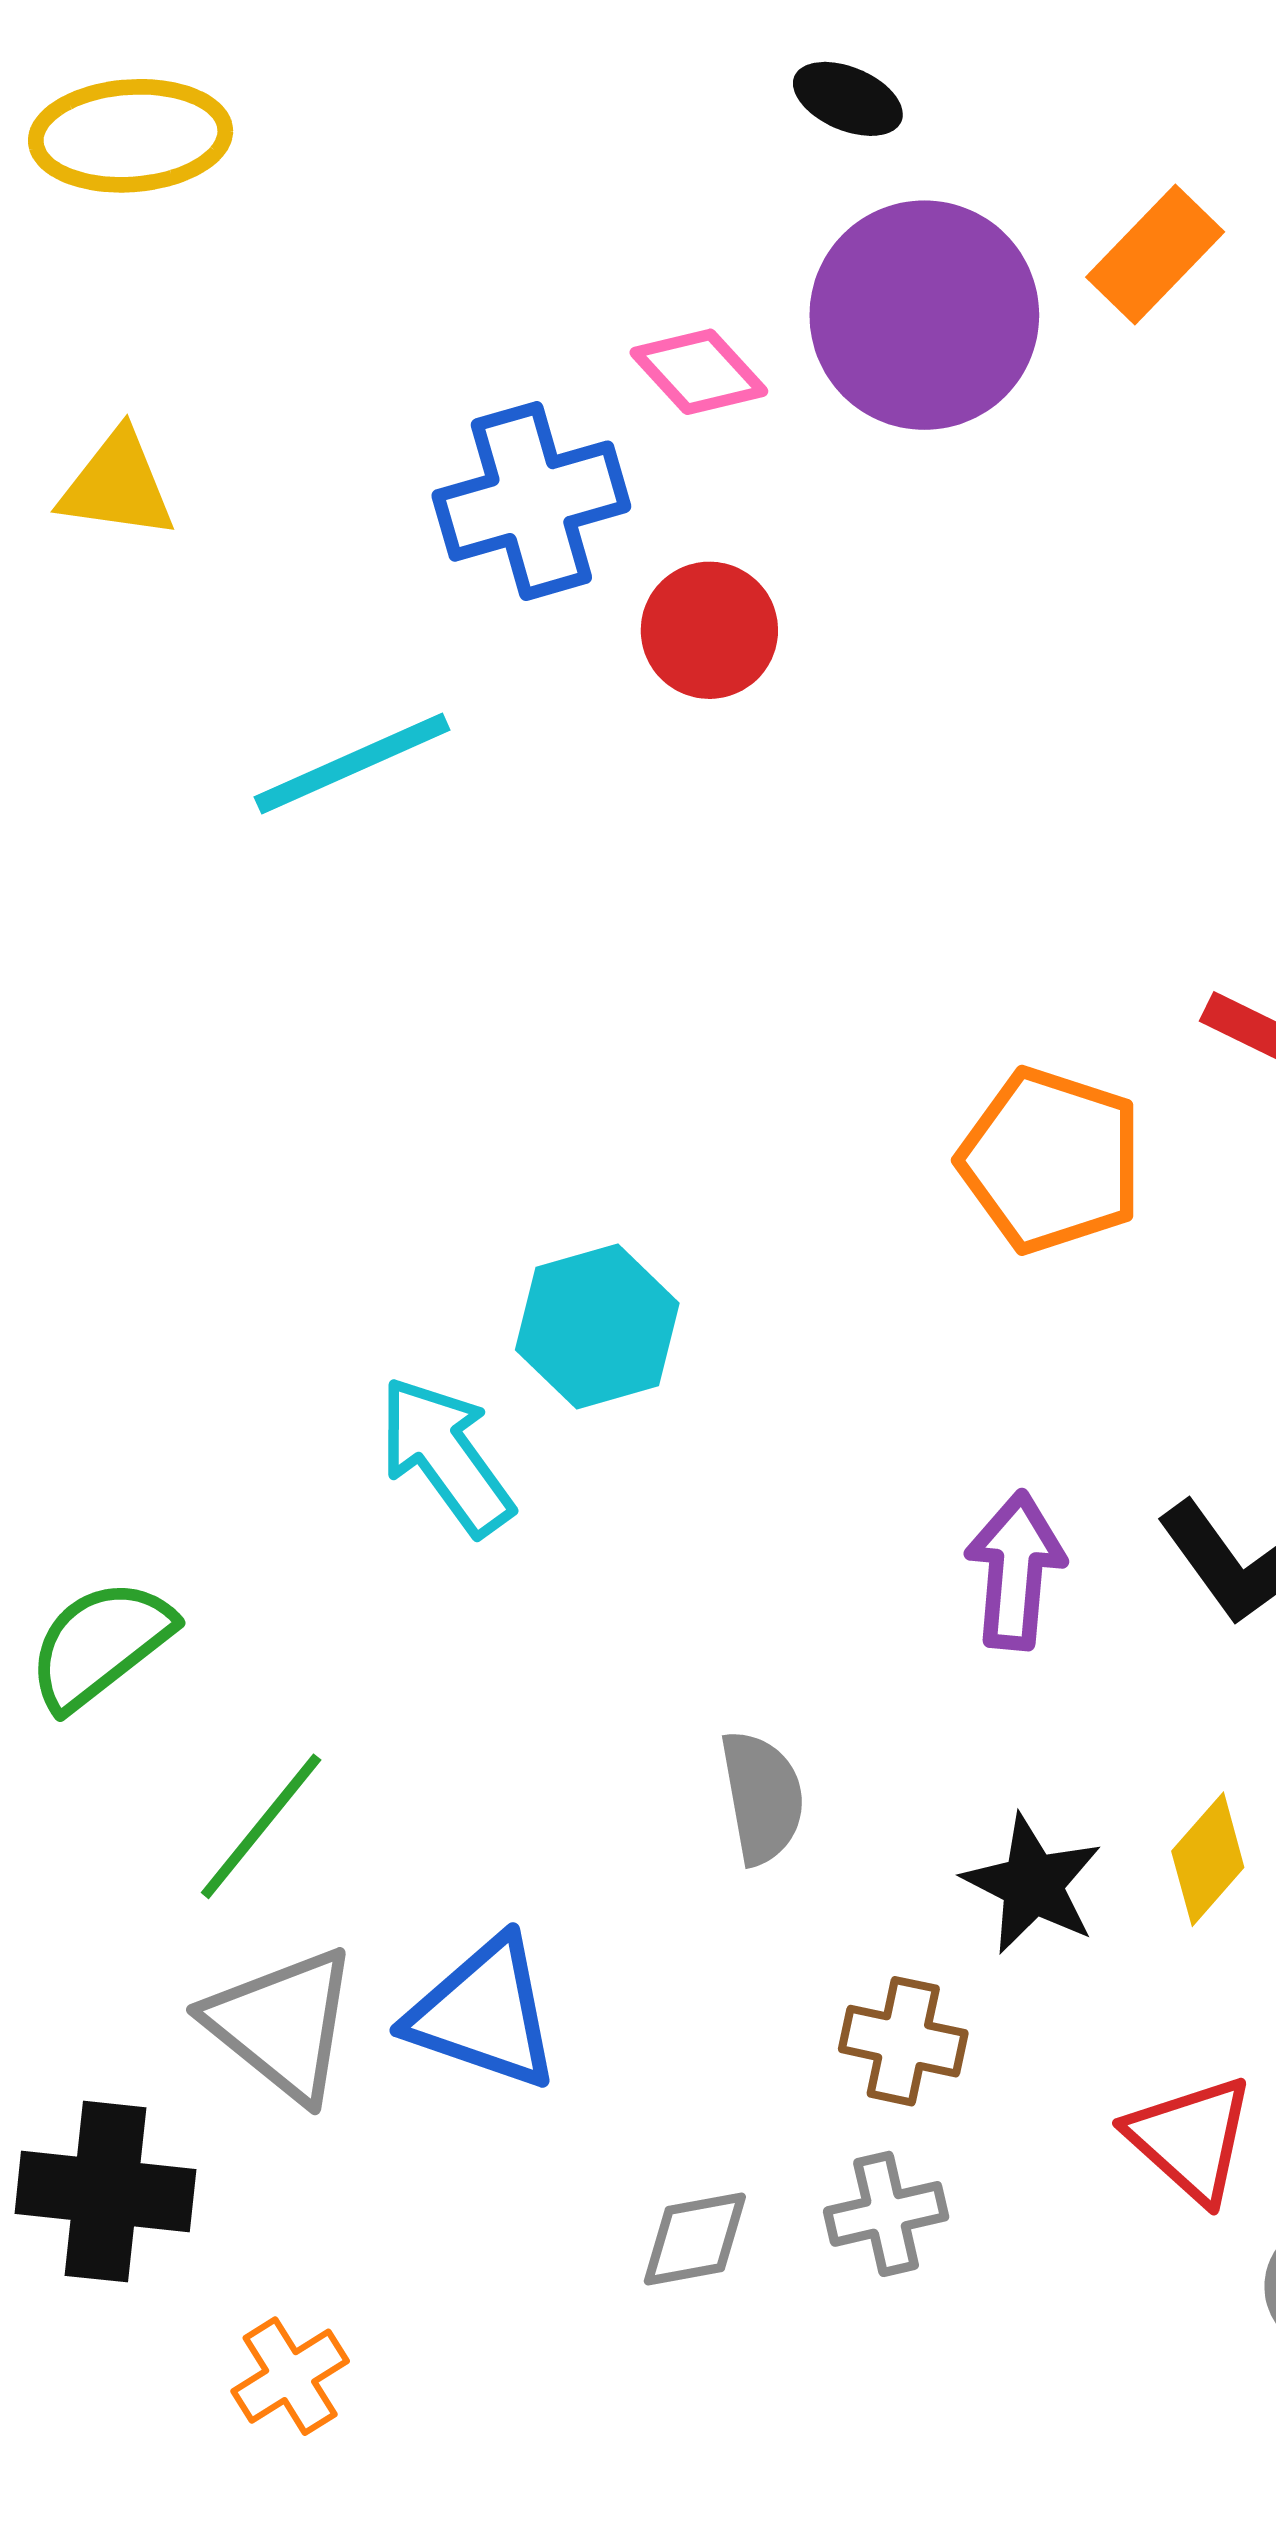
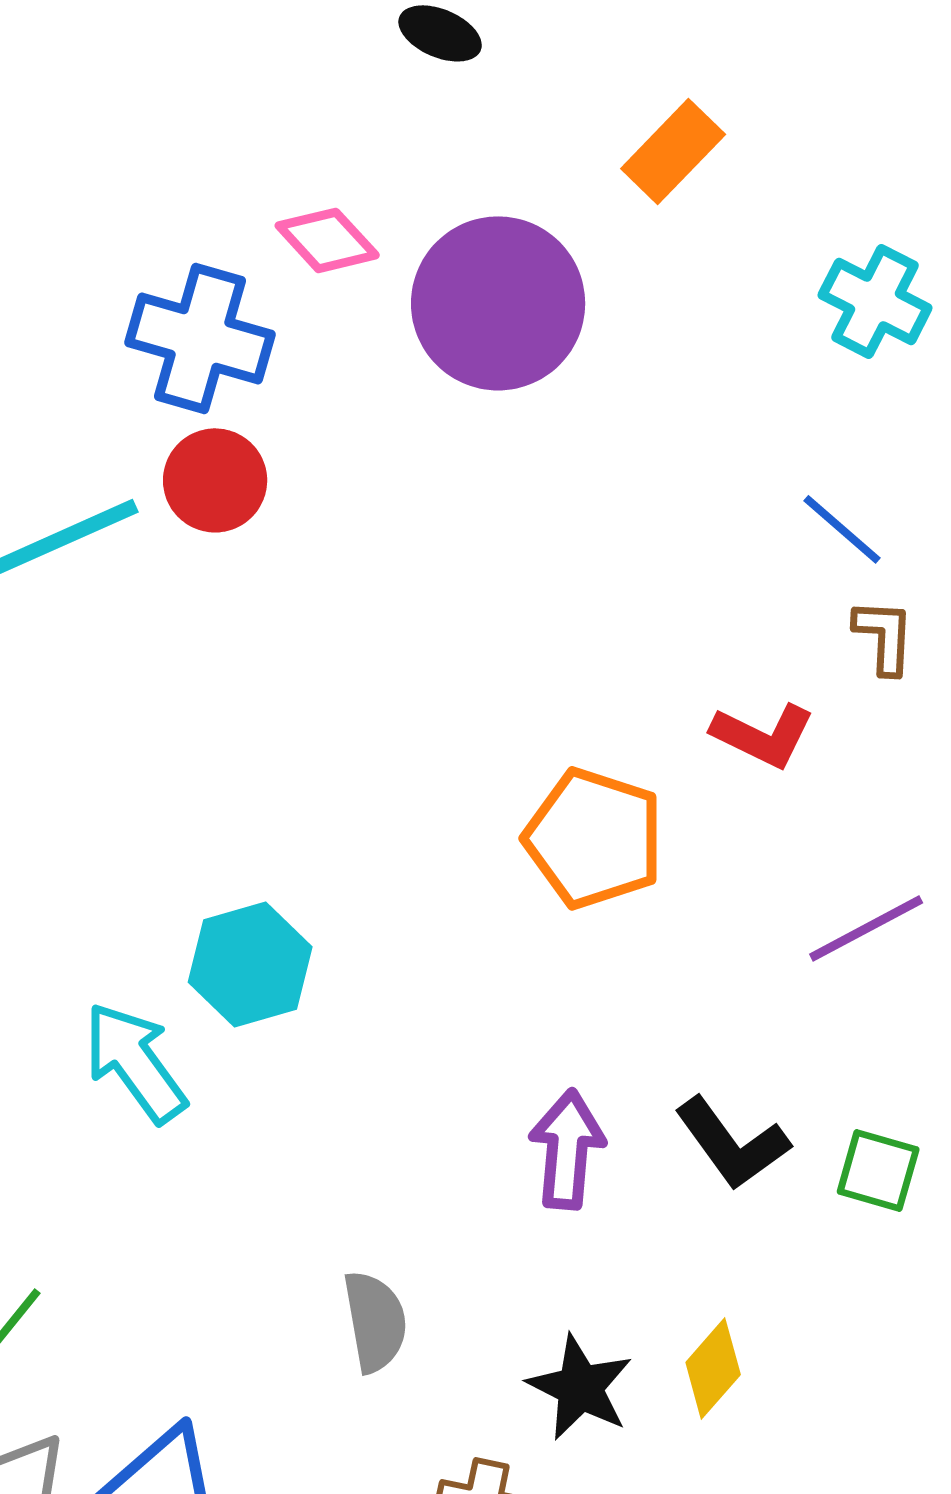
purple circle: (924, 315) -> (498, 303), moved
blue cross: (531, 501) -> (200, 338), turned 32
red circle: (709, 630) -> (215, 480), moved

